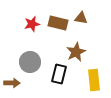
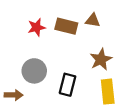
brown star: (76, 52) -> (101, 59), moved

